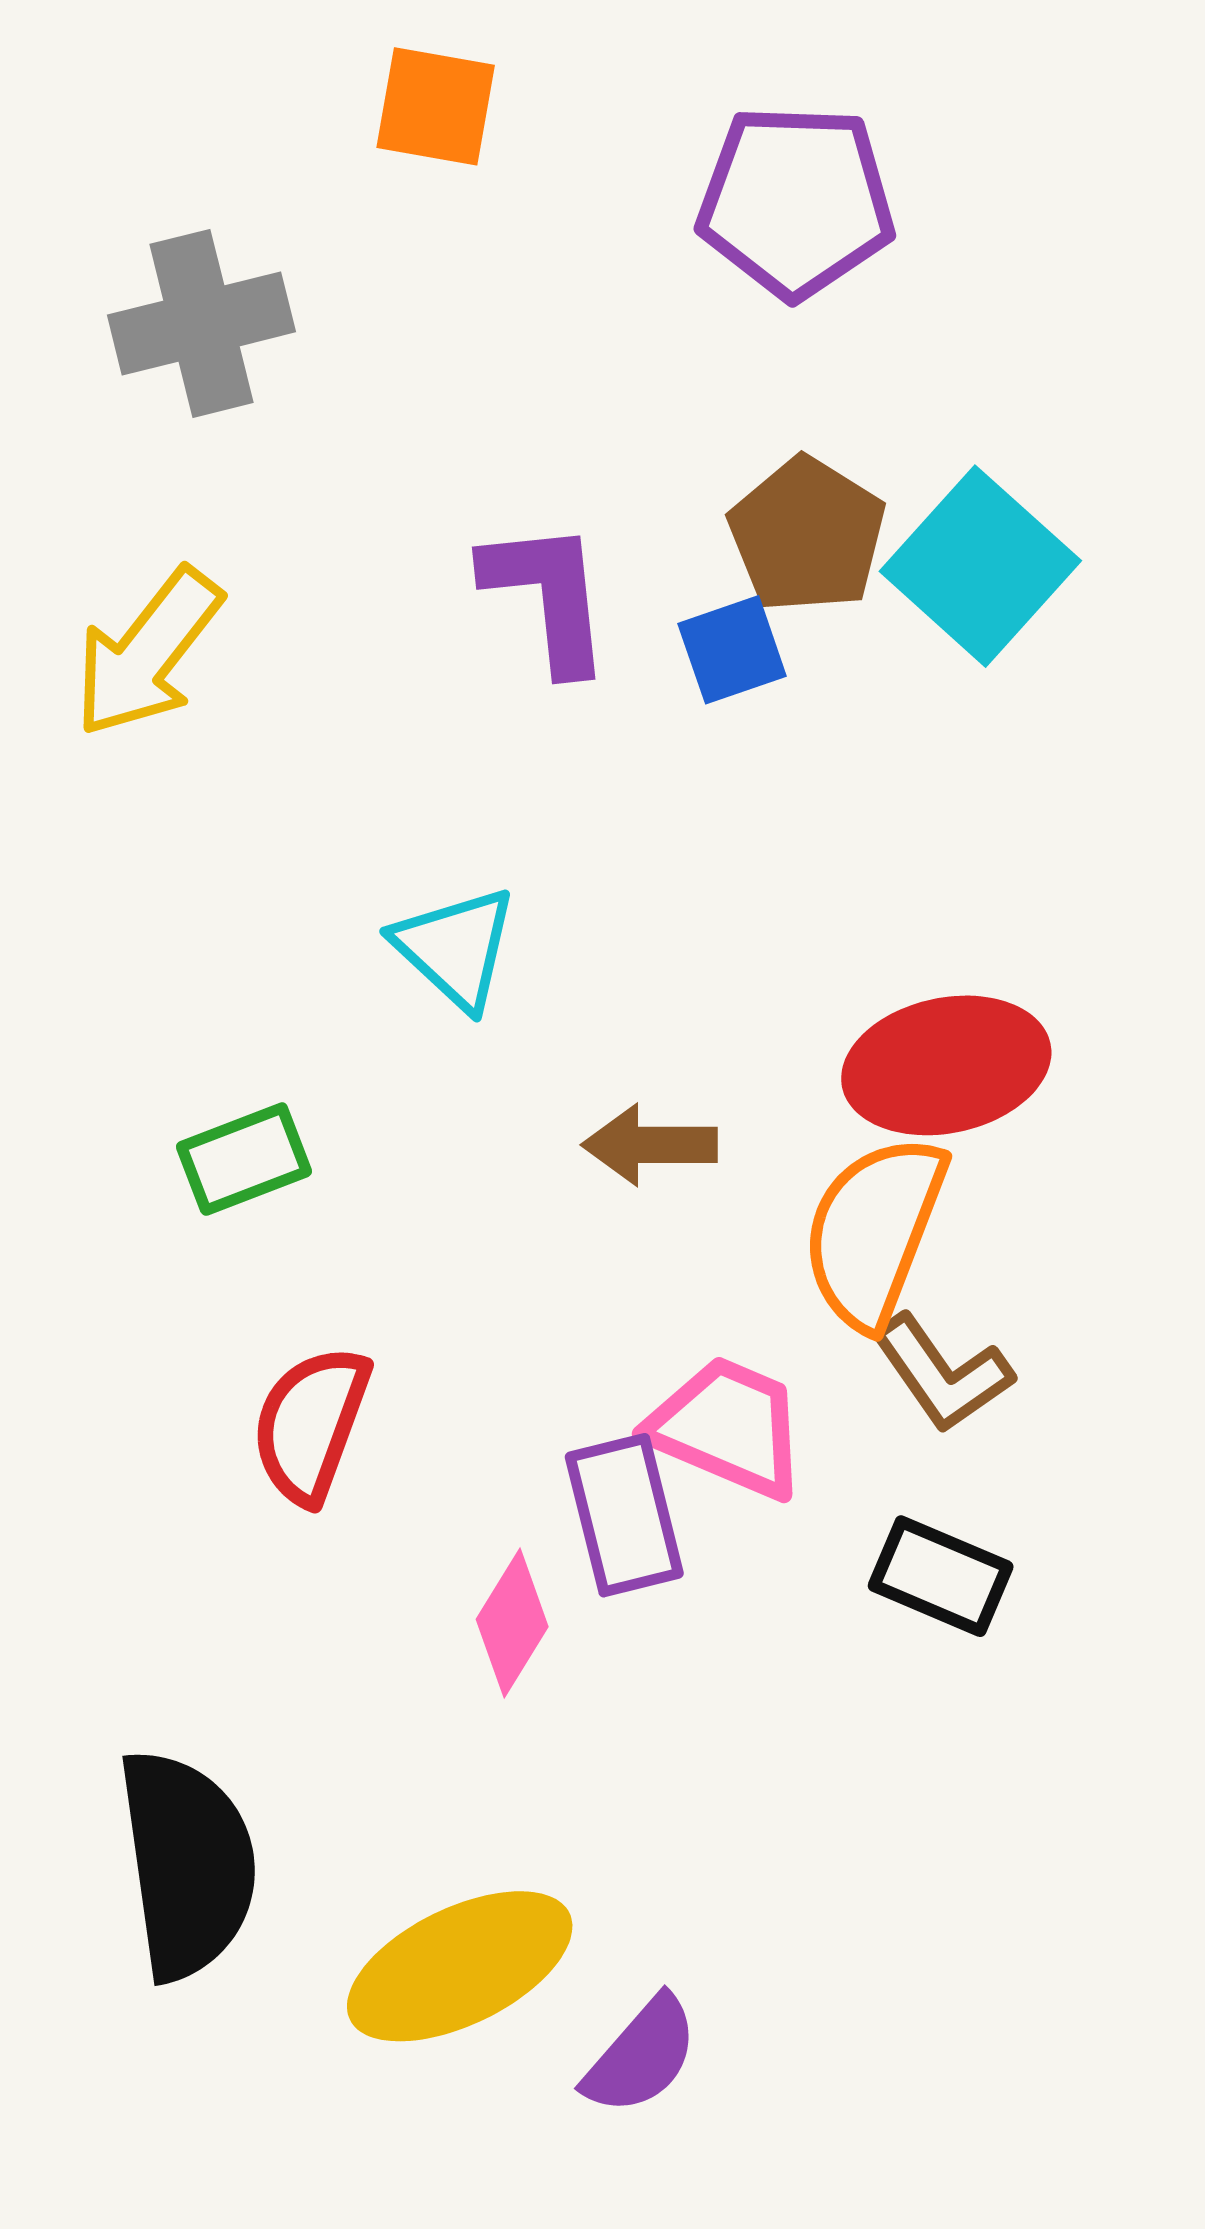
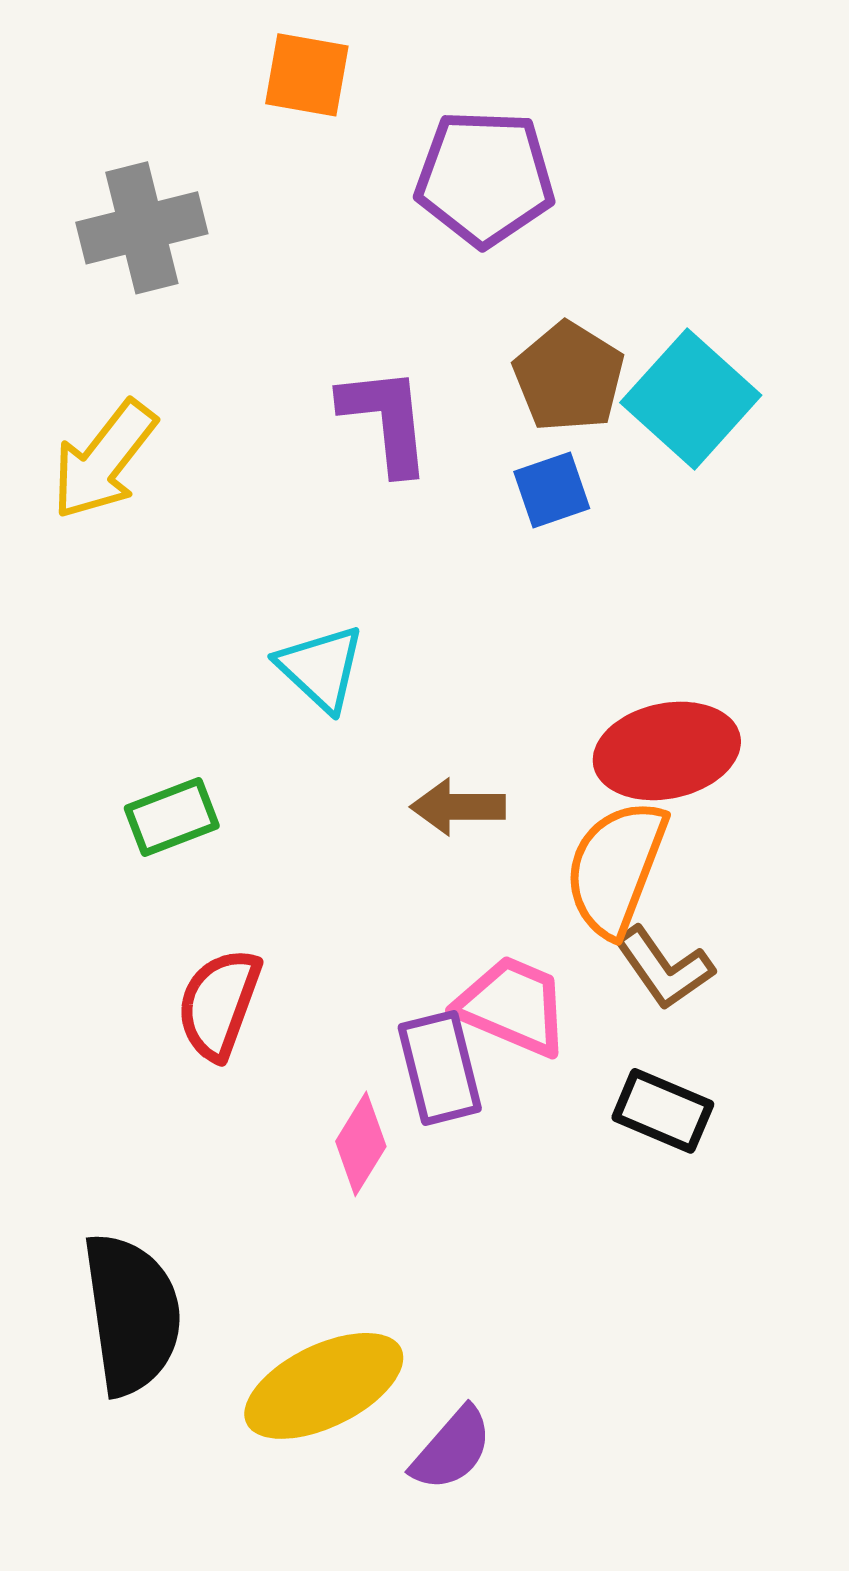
purple pentagon: (796, 201) -> (485, 178), moved
blue square: (732, 650) -> (552, 490), moved

